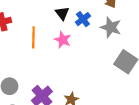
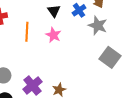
blue cross: (83, 19) -> (79, 10), moved

